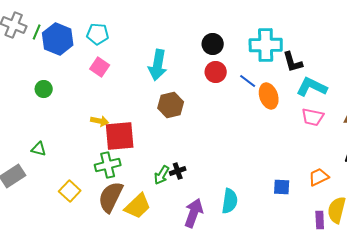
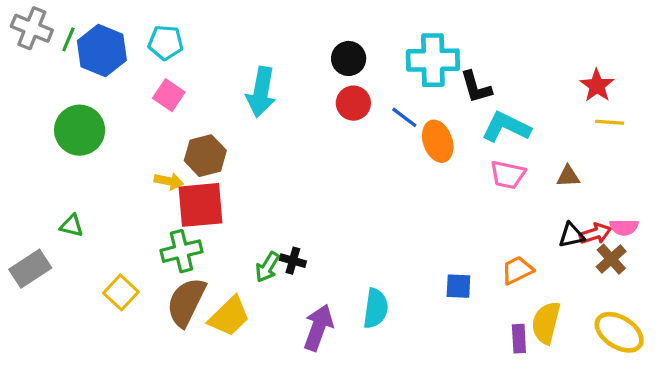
green circle: (44, 89) -> (80, 130), size x1.8
brown hexagon: (171, 105) -> (205, 156), moved
black cross: (178, 171) -> (293, 261), turned 35

